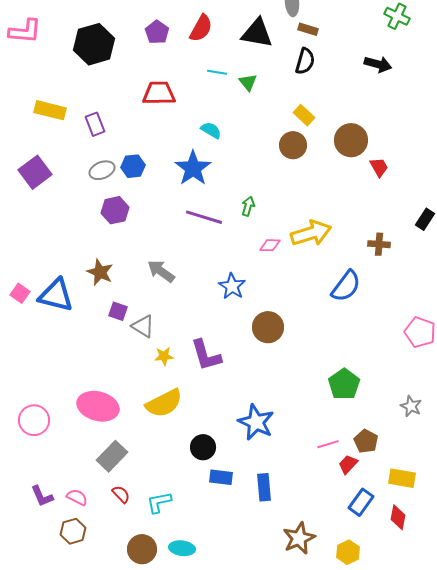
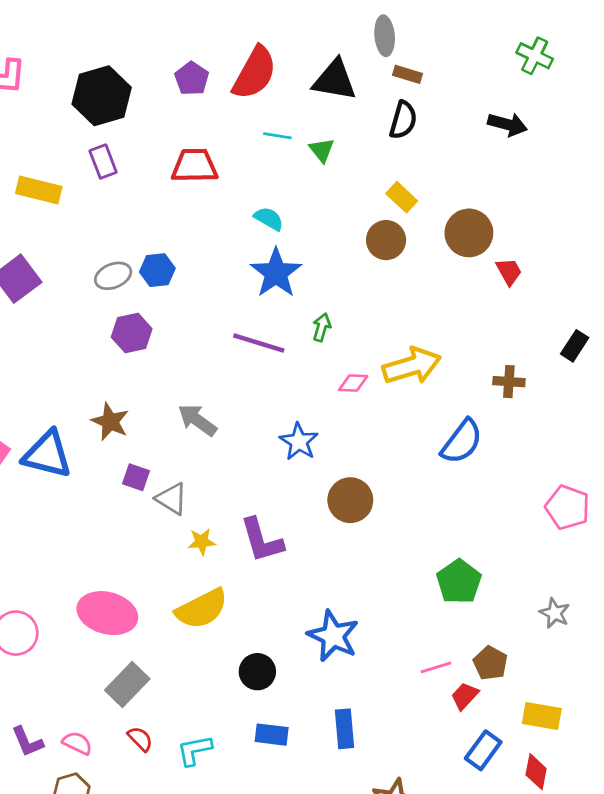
red semicircle: (201, 28) -> (255, 73), size x1.4
purple rectangle: (95, 124) -> (103, 161), moved
blue star: (193, 168) -> (276, 273), moved
blue rectangle: (221, 477) -> (272, 735), moved

